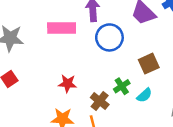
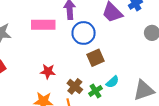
brown square: (149, 64) -> (96, 58), moved
green cross: (122, 86) -> (95, 91), moved

